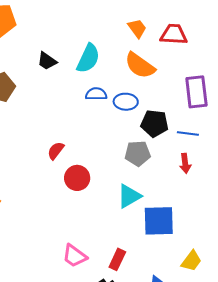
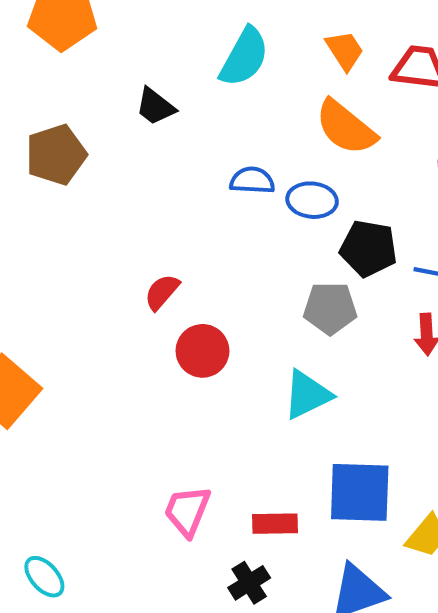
cyan semicircle: (88, 58) -> (244, 57), moved
blue square: (159, 221) -> (360, 492), moved
pink trapezoid: (74, 256) -> (187, 511), turned 72
red rectangle: (117, 259) -> (275, 524), turned 60

